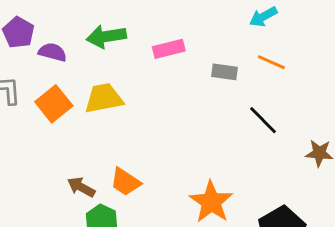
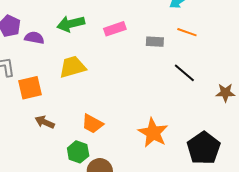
orange square: (54, 104) -> (30, 88), moved, turned 30
brown arrow: (81, 187) -> (45, 122), moved

